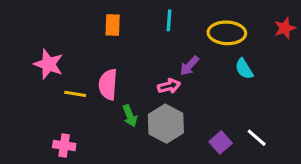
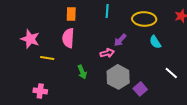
pink semicircle: (108, 84) -> (68, 38), moved
gray hexagon: (166, 124) -> (118, 77), moved
white line: (257, 138) -> (171, 73), moved

